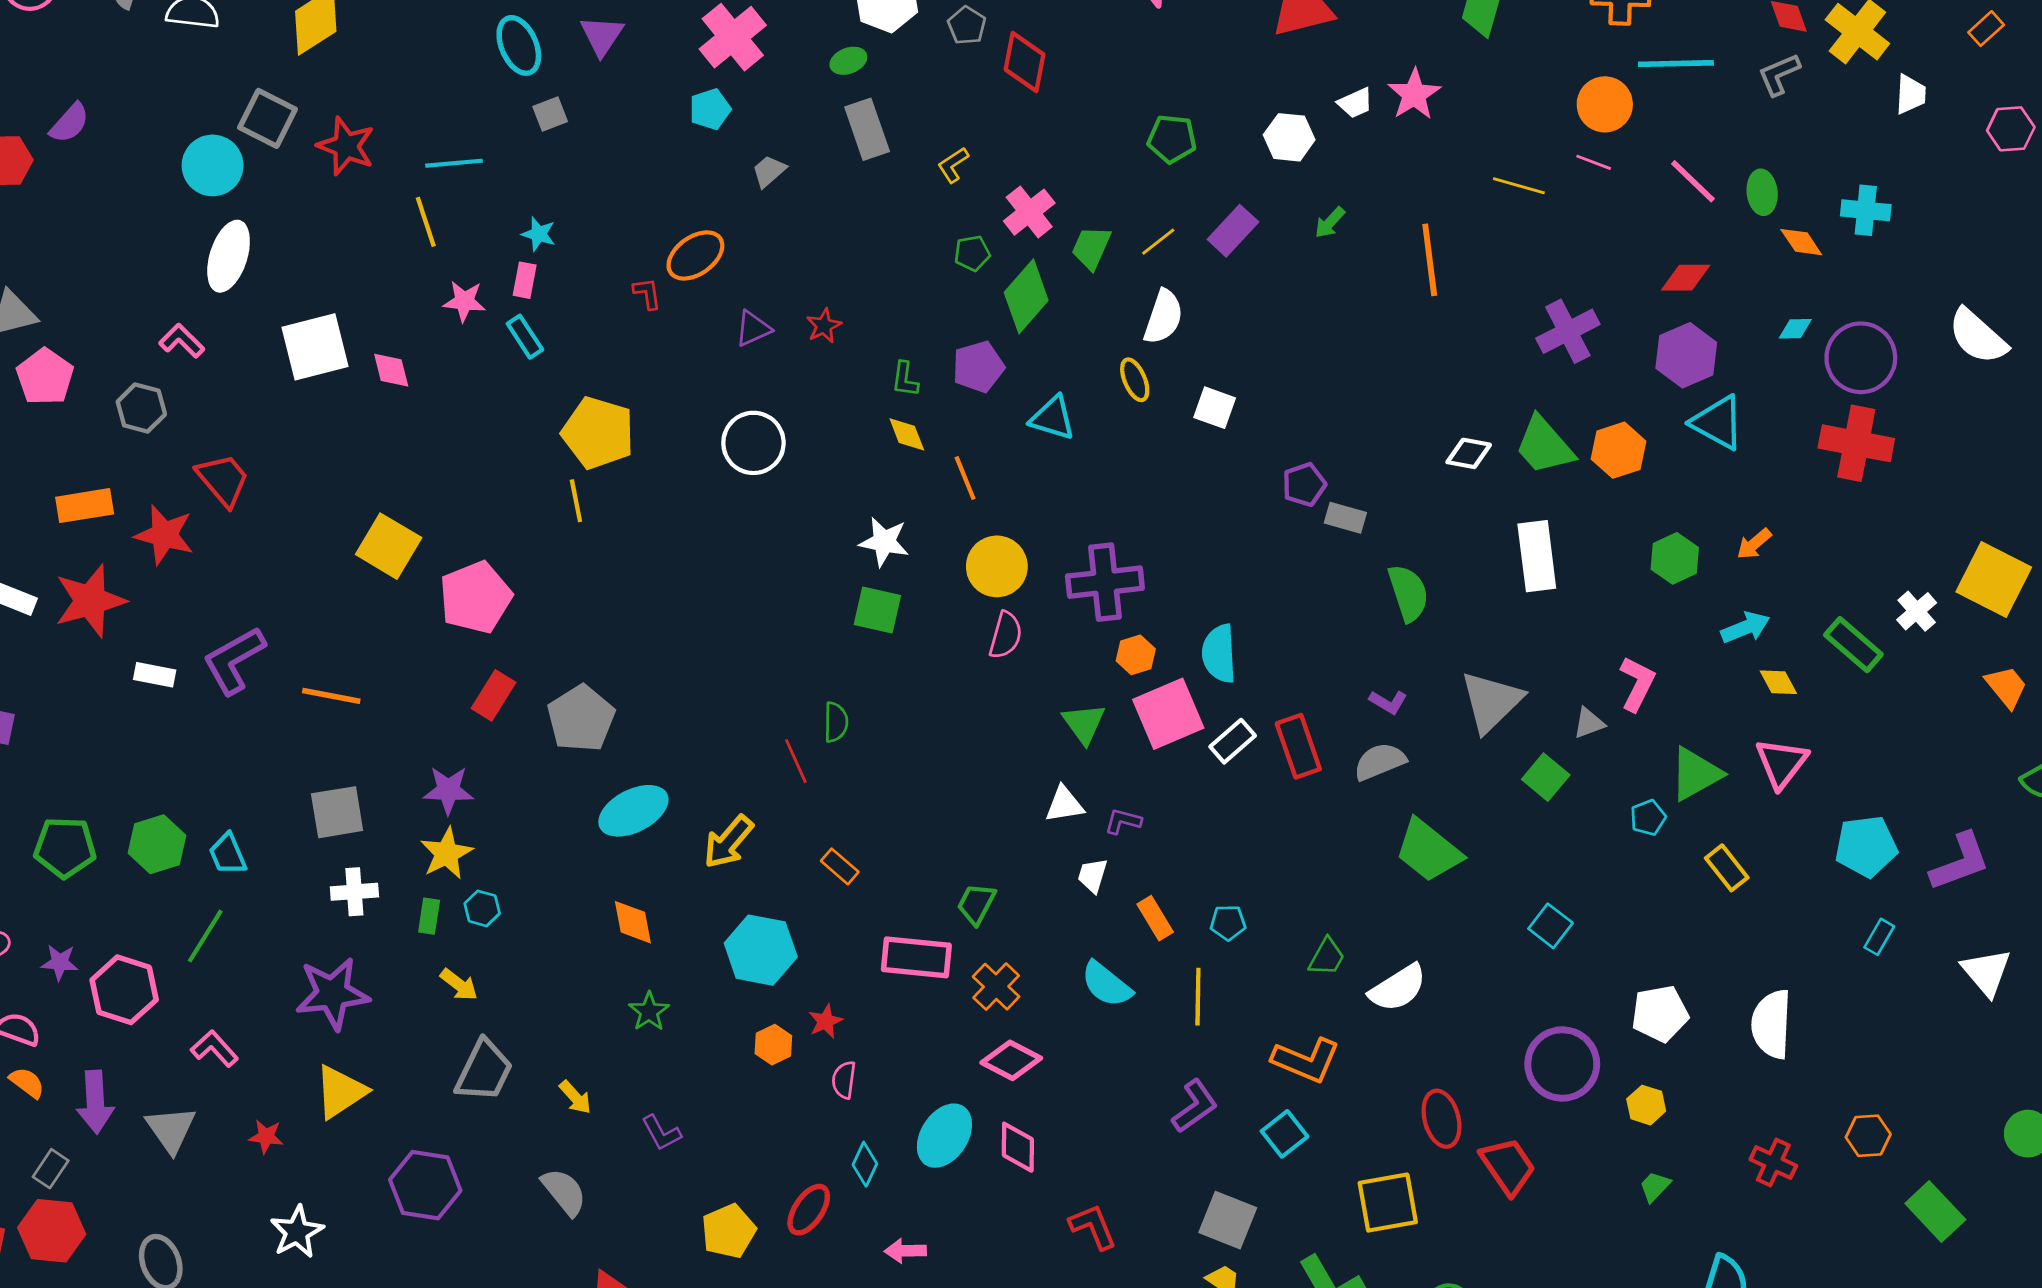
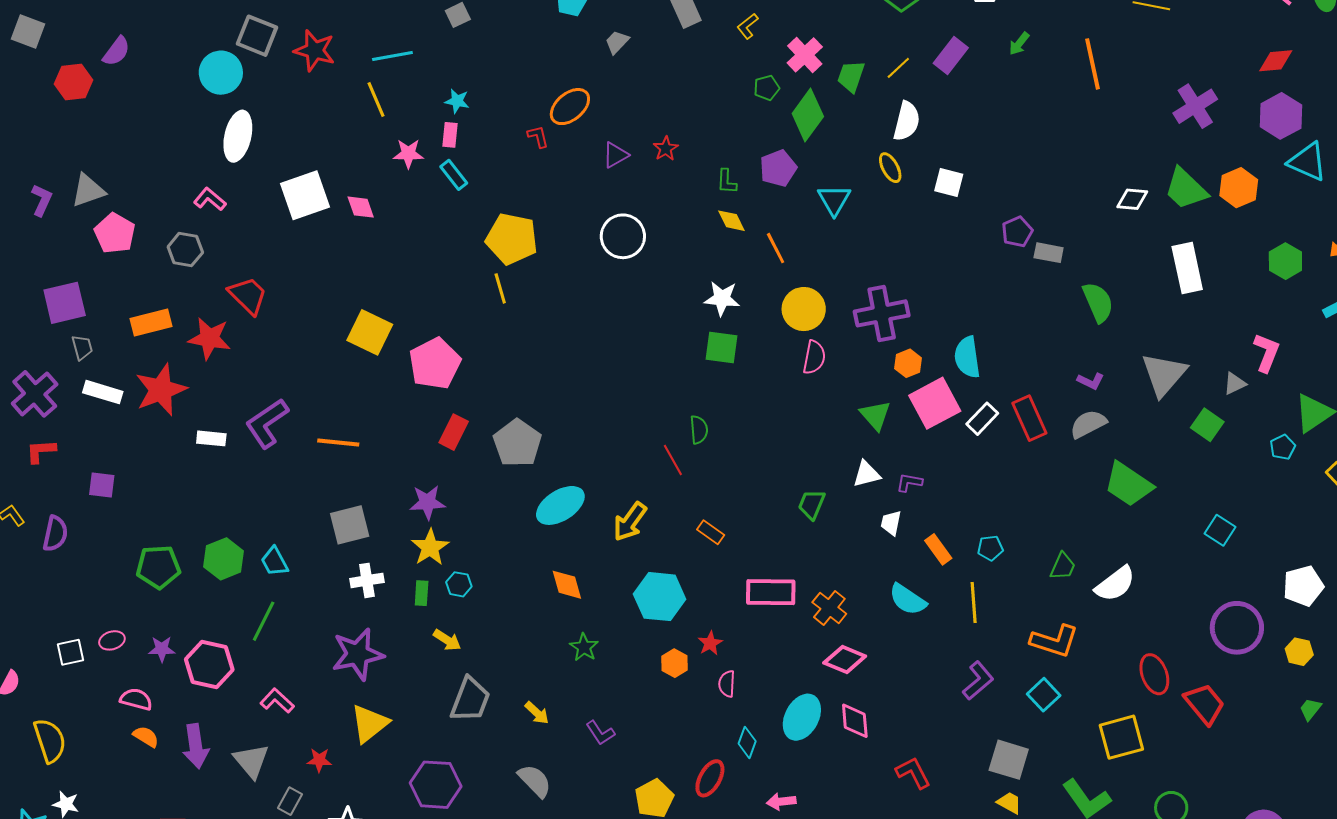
cyan triangle: (1053, 418) -> (834, 200), turned 48
green trapezoid: (976, 904) -> (812, 504), moved
gray rectangle: (51, 1169) -> (290, 801), moved

